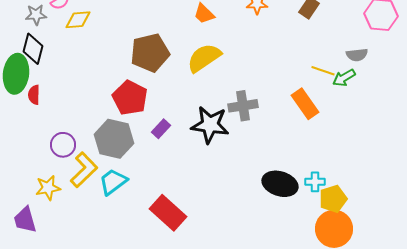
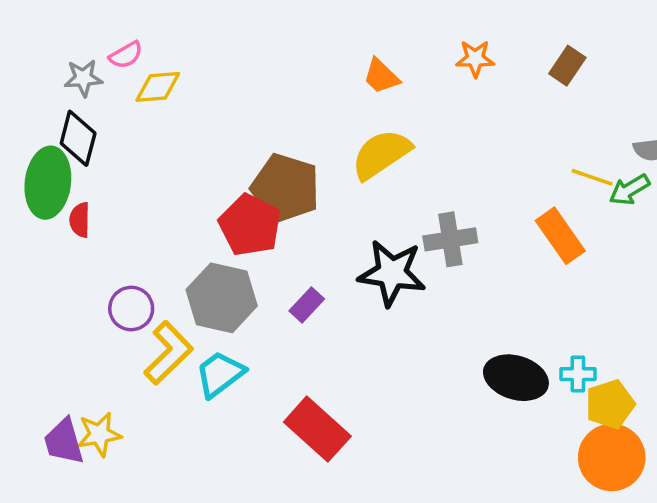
brown pentagon: (150, 53) -> (285, 188), moved, turned 30
purple rectangle: (161, 129) -> (307, 305), moved
yellow star: (48, 188) -> (99, 434), moved

